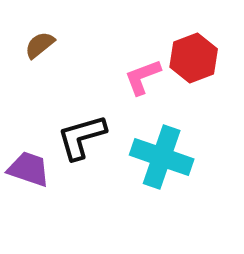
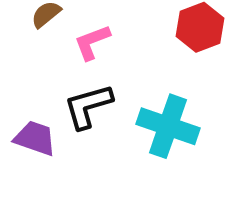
pink L-shape: (143, 77) -> (92, 42), moved

